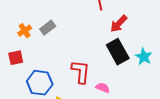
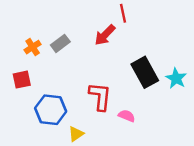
red arrow: (119, 24) -> (105, 35), moved

